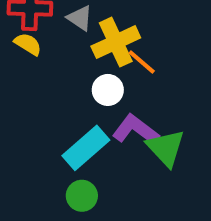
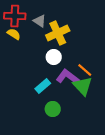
orange line: (142, 62) -> (85, 70), moved
cyan rectangle: (86, 148) -> (43, 86), size x0.7
green circle: (82, 196) -> (53, 109), moved

